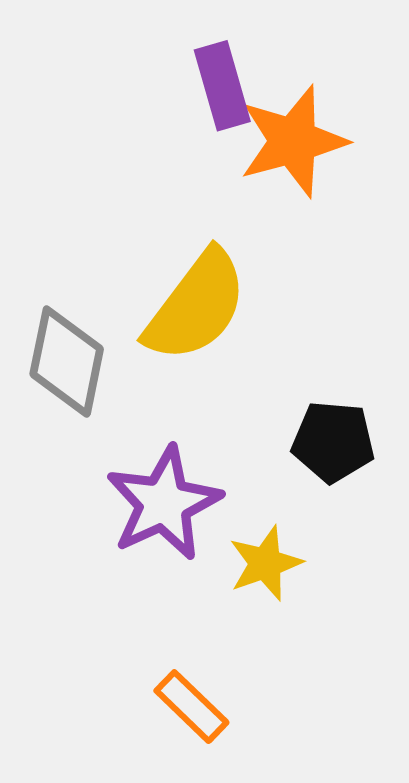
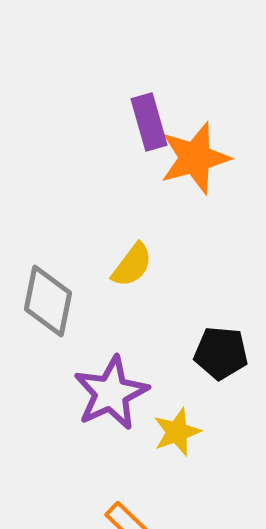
yellow semicircle: (196, 306) -> (132, 265), size x0.6

